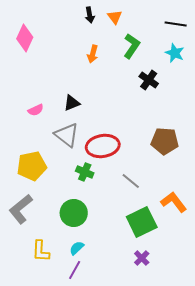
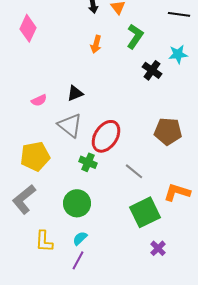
cyan star: (175, 53) -> (178, 54), moved, turned -30
red ellipse: (103, 146) -> (106, 136), turned -48
orange L-shape: (174, 202) -> (177, 192), turned -36
purple cross: (142, 258) -> (158, 248), moved

